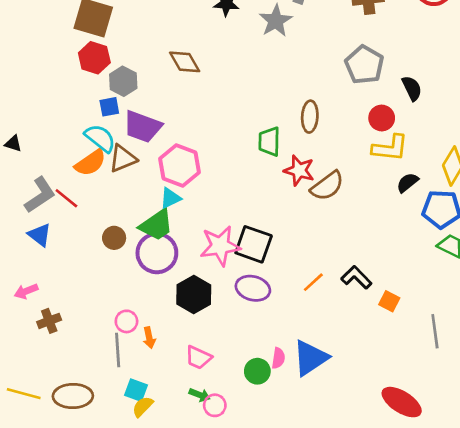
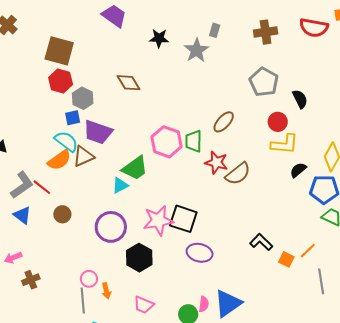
brown ellipse: (310, 117) -> (224, 122), turned 40
pink hexagon: (179, 165) -> (166, 142), moved
green trapezoid: (156, 225) -> (135, 168), moved
brown circle: (114, 238) -> (62, 214), moved
orange line: (313, 282) -> (308, 251), moved
purple ellipse: (253, 288) -> (200, 253), moved

